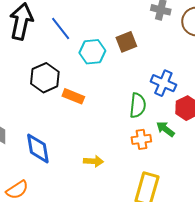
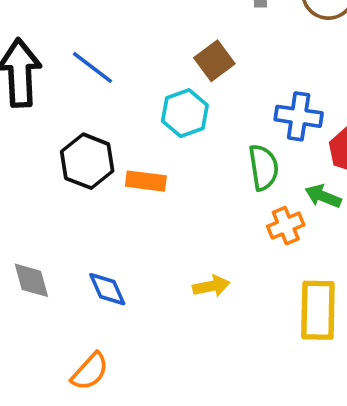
cyan hexagon: (92, 52) -> (185, 113), moved
blue diamond: (38, 148) -> (107, 289), size x0.7

